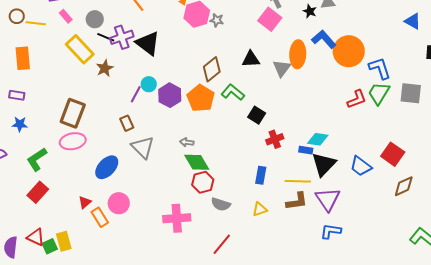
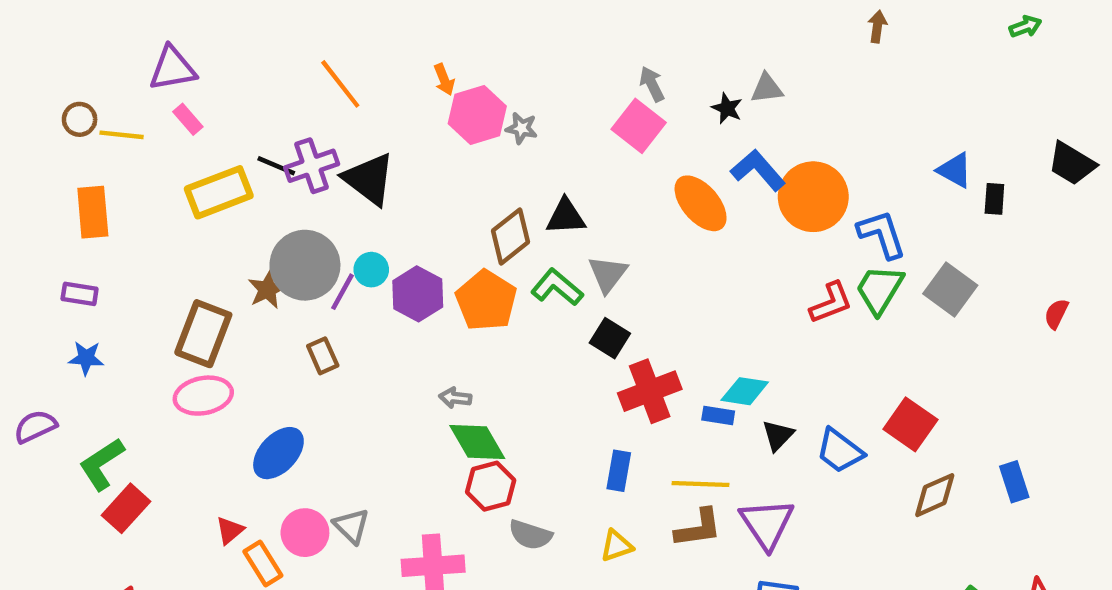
gray circle: (95, 19) -> (305, 265), moved, size x1.8
blue triangle: (413, 21) -> (955, 170), moved
yellow rectangle: (80, 49) -> (219, 192), turned -68
orange ellipse: (298, 54) -> (701, 203), turned -44
black triangle: (251, 59) -> (566, 217), moved
brown star: (105, 68) -> (267, 289), moved
gray triangle: (282, 68) -> (608, 274), moved
gray square: (411, 93) -> (950, 289), turned 30
red cross: (275, 139) -> (650, 391), size x1.5
gray triangle: (143, 147) -> (351, 526), moved, size x0.7
green L-shape: (37, 159) -> (102, 464), moved
black triangle: (324, 164) -> (778, 435), moved, size x0.6

